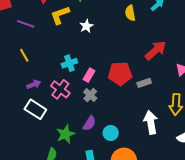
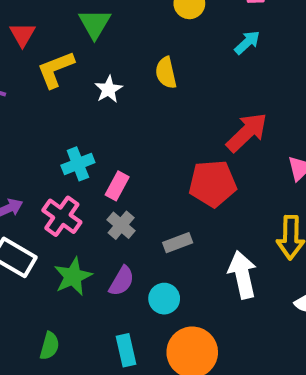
yellow semicircle: (130, 13) -> (166, 73), moved
red pentagon: (120, 74) -> (213, 183), moved
gray rectangle: (144, 83) -> (178, 243), moved
green star: (65, 134) -> (73, 276), moved

